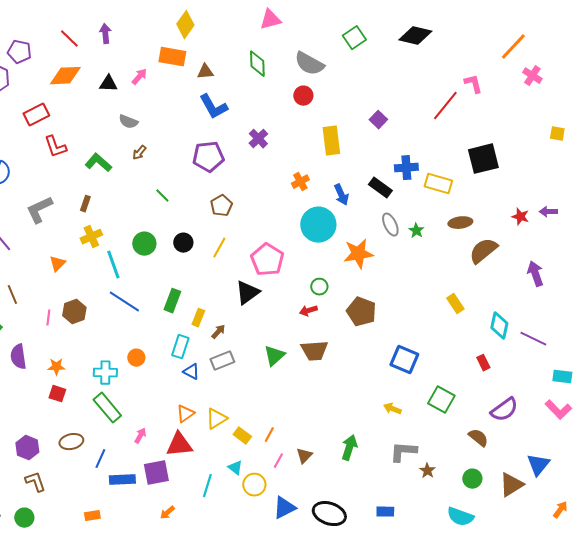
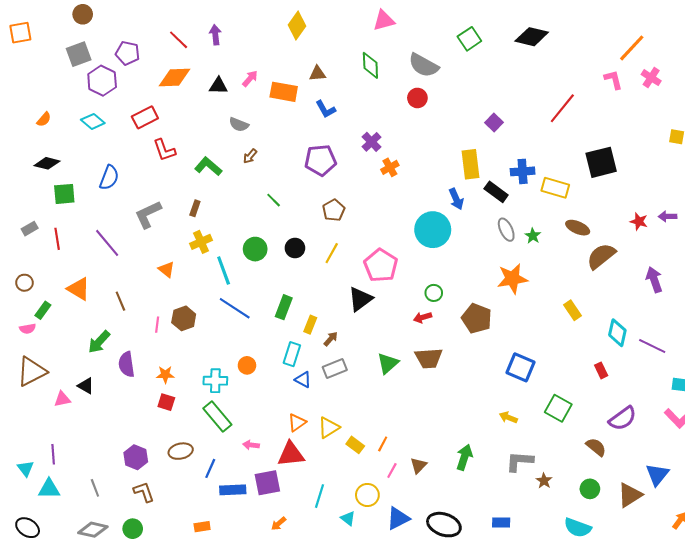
orange rectangle: (172, 57) -> (284, 92), moved
pink L-shape: (473, 84) -> (613, 80), moved
blue L-shape: (213, 107) -> (326, 109), size x0.7
yellow rectangle: (331, 141) -> (470, 164), moved
orange cross: (300, 182) -> (390, 167), moved
brown ellipse: (460, 223) -> (578, 228), turned 30
orange star: (358, 254) -> (512, 279), moved
orange triangle: (57, 264) -> (166, 269), turned -36
pink arrow: (140, 436) -> (251, 445), turned -112
cyan triangle: (235, 468) -> (348, 518), moved

